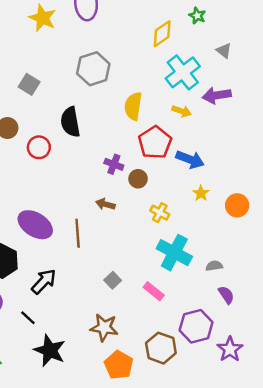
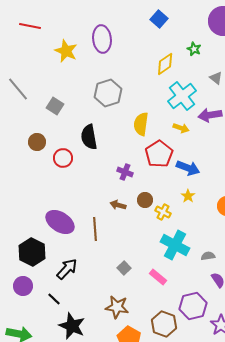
brown circle: (138, 179) -> (145, 200), moved
yellow star: (201, 193) -> (188, 196), moved

